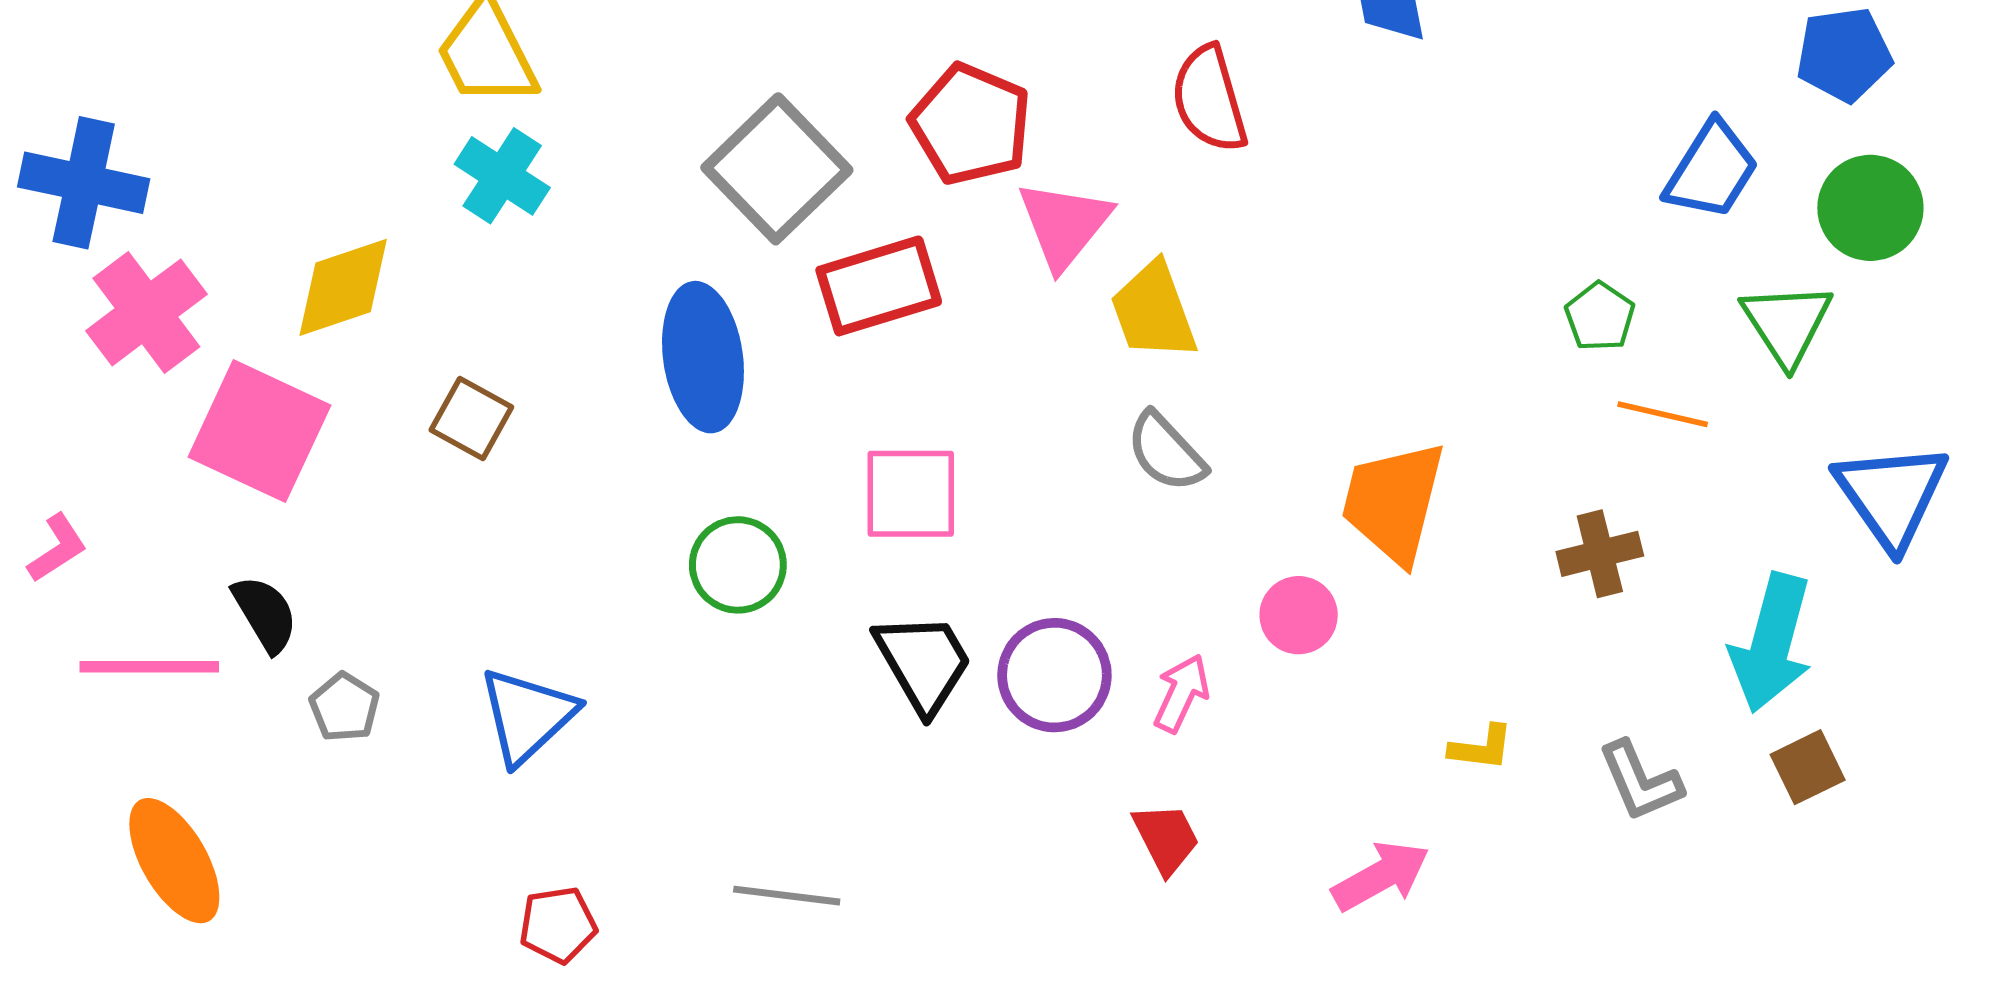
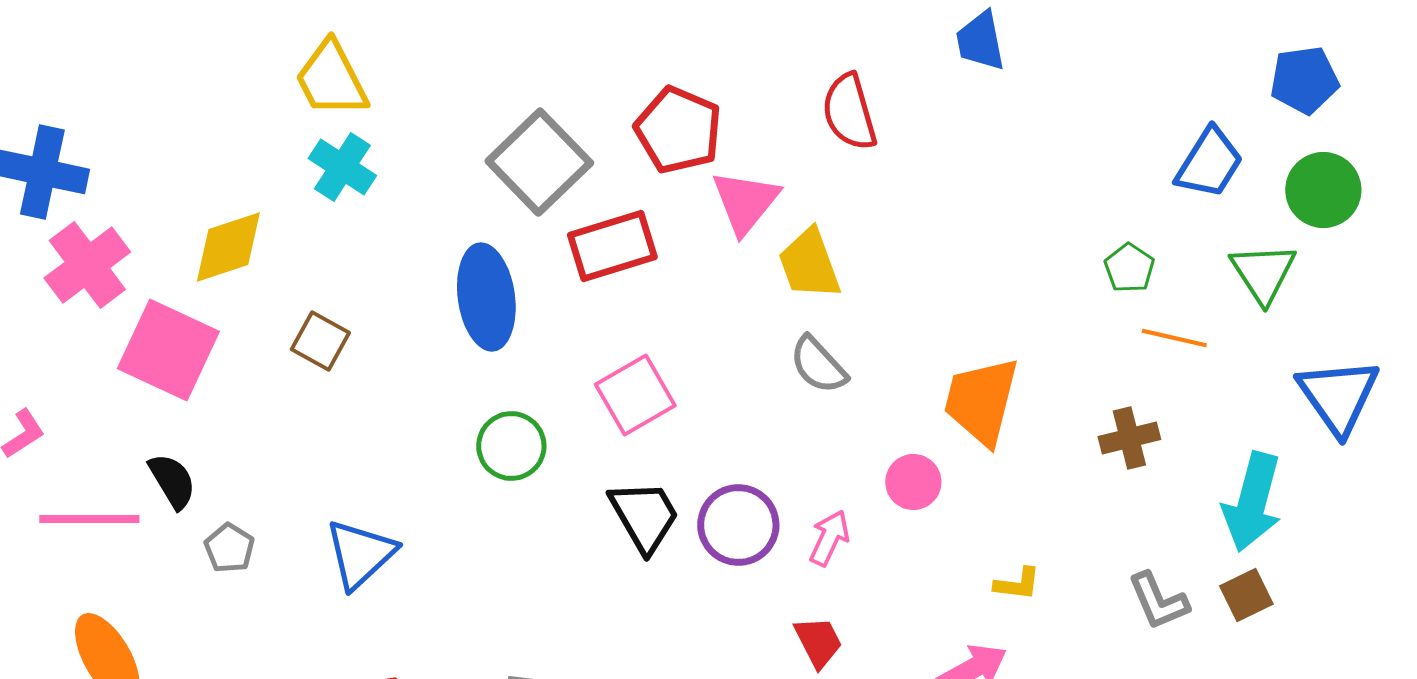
pink square: (911, 494) -> (635, 395), turned -30
yellow L-shape: (1481, 748) -> (1017, 584), moved
brown square: (1808, 767) -> (1246, 595), moved

